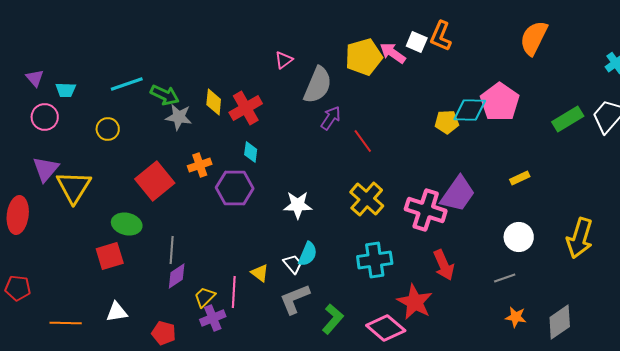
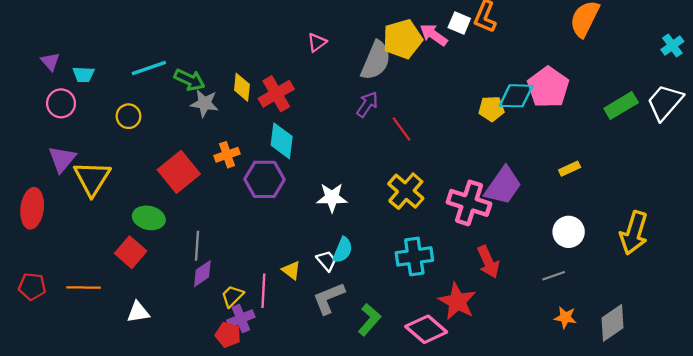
gray semicircle: (318, 85) -> (376, 61), moved
cyan diamond: (251, 152) -> (282, 141), size x1.6
red square: (110, 256) -> (131, 252), turned -32
orange line: (66, 323) -> (84, 288), moved
red pentagon: (164, 333) -> (228, 335), moved

